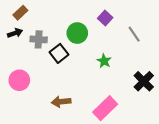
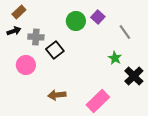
green circle: (77, 33) -> (76, 21), moved
green star: (104, 61) -> (115, 58), moved
pink circle: (19, 80) -> (26, 65), moved

